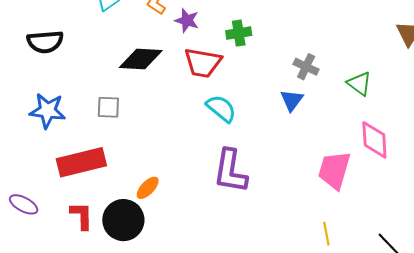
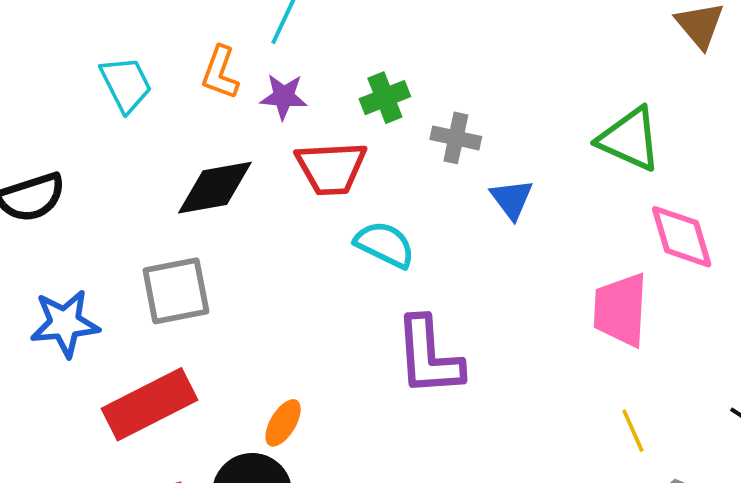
gray cross: (306, 67) -> (456, 138), moved
green triangle: (359, 84) -> (630, 139), size x1.4
gray square: (108, 107) -> (176, 291), size x1.5

